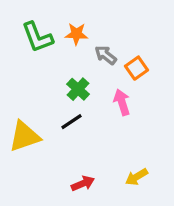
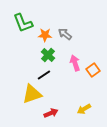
orange star: (76, 34) -> (45, 35), moved
orange square: (137, 68) -> (93, 70), moved
yellow triangle: (24, 136) -> (32, 94), moved

